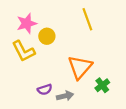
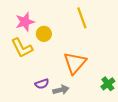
green cross: (102, 85) -> (108, 84), moved

